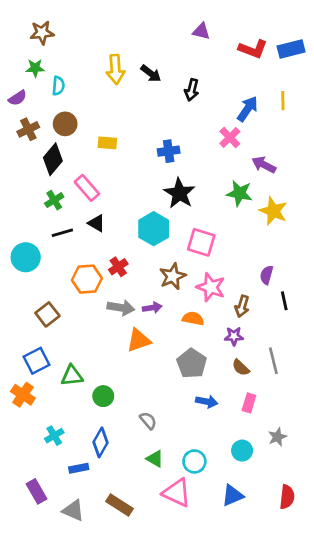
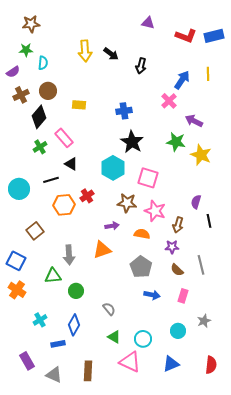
black line: (62, 233) -> (51, 180), moved
brown star: (173, 276) -> (127, 203), turned 30
gray arrow: (121, 308) -> (69, 255), moved, turned 78
blue square: (37, 361) -> (16, 261), moved, turned -36
brown rectangle: (120, 505) -> (88, 371), turned 60

